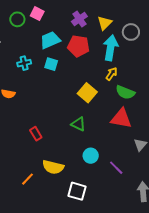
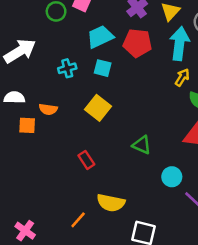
yellow square: (87, 93) -> (98, 108), moved
cyan circle: (91, 156) -> (172, 177), moved

